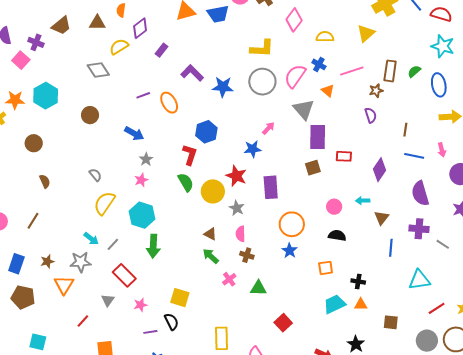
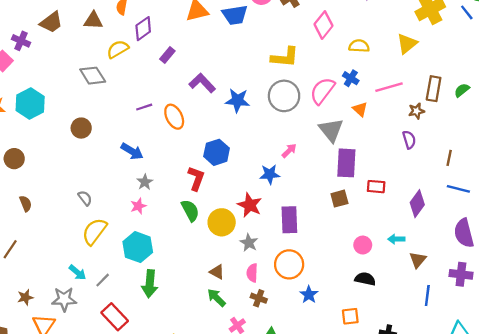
orange circle: (292, 224) -> (289, 264), moved

